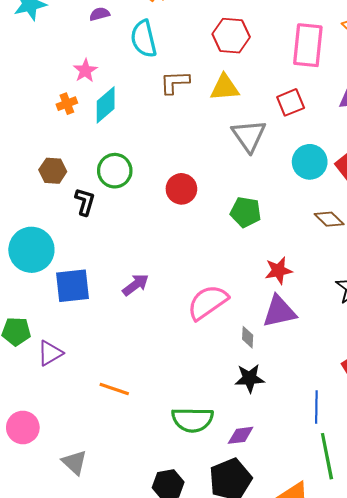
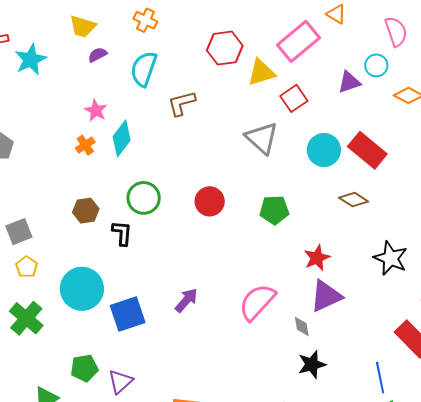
cyan semicircle: (144, 39) -> (144, 69), turned 45
pink rectangle: (308, 45) -> (298, 41), turned 57
yellow triangle: (225, 88) -> (261, 73), moved

